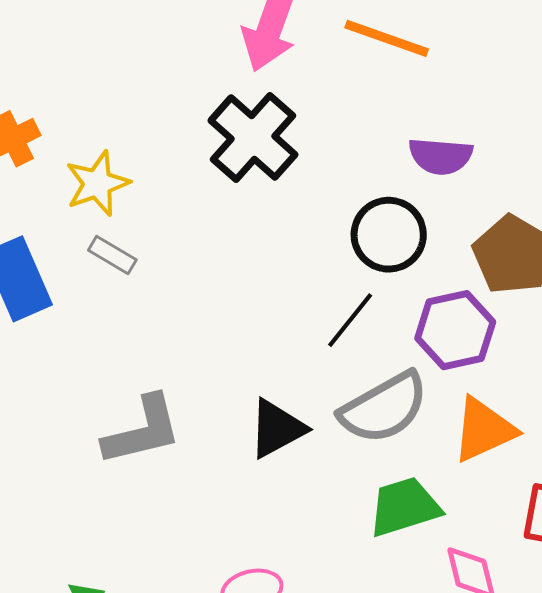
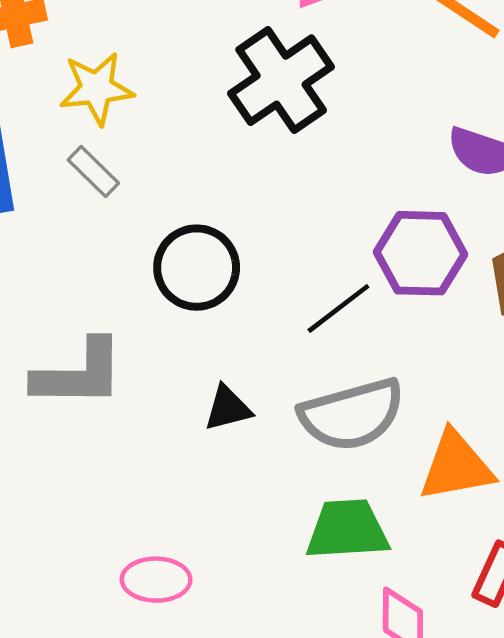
black circle: (389, 235) -> (197, 268), moved
purple hexagon: (455, 330) -> (420, 253), moved
black triangle: (277, 429) -> (228, 408), size x0.7

